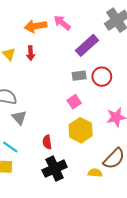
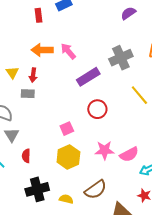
gray rectangle: (79, 76) -> (28, 94), moved
red semicircle: (47, 142) -> (26, 156), moved
yellow semicircle: (95, 173) -> (66, 199), moved

